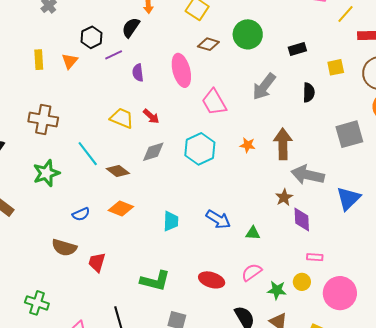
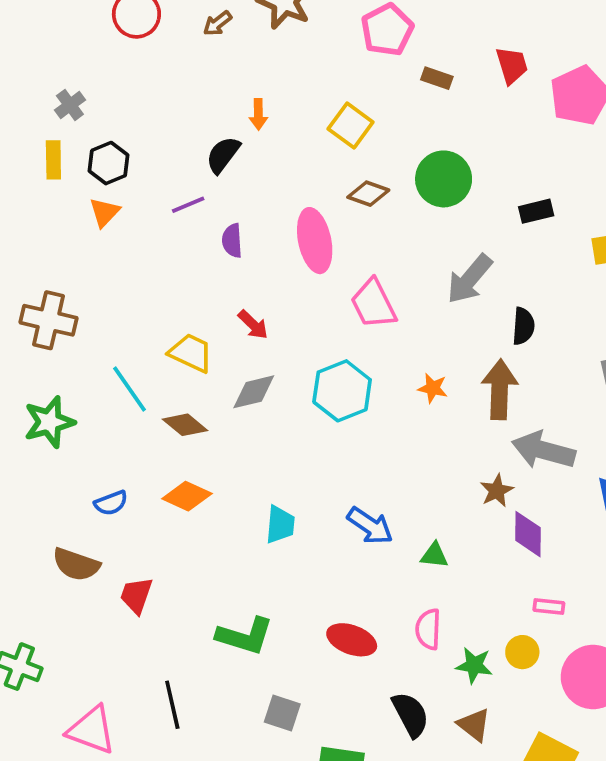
black hexagon: (91, 37) -> (109, 163), moved
yellow rectangle: (39, 60) -> (53, 160), moved
black semicircle: (309, 92) -> (523, 326), moved
yellow trapezoid: (122, 118) -> (191, 353), moved
pink semicircle: (252, 272) -> (428, 629), turned -55

